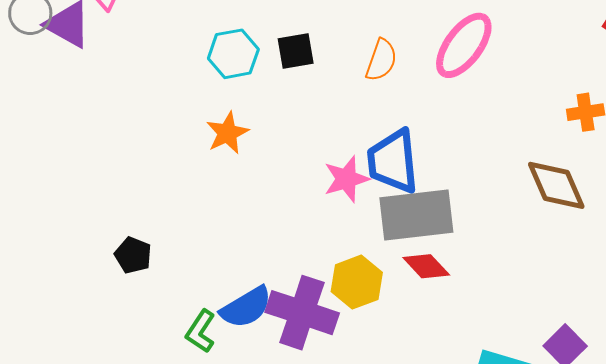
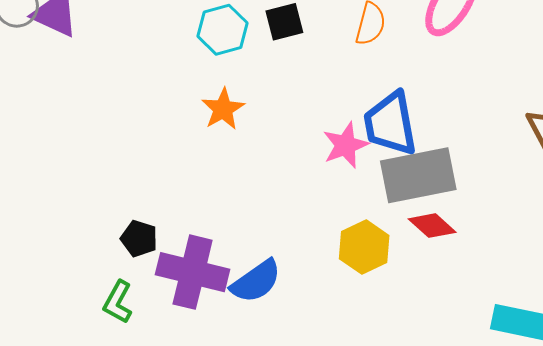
purple cross: (302, 313) -> (193, 272), moved
green L-shape: (201, 331) -> (118, 302), moved

